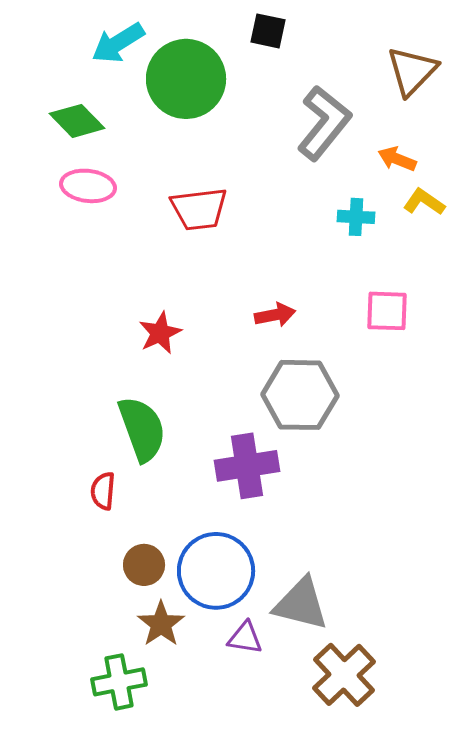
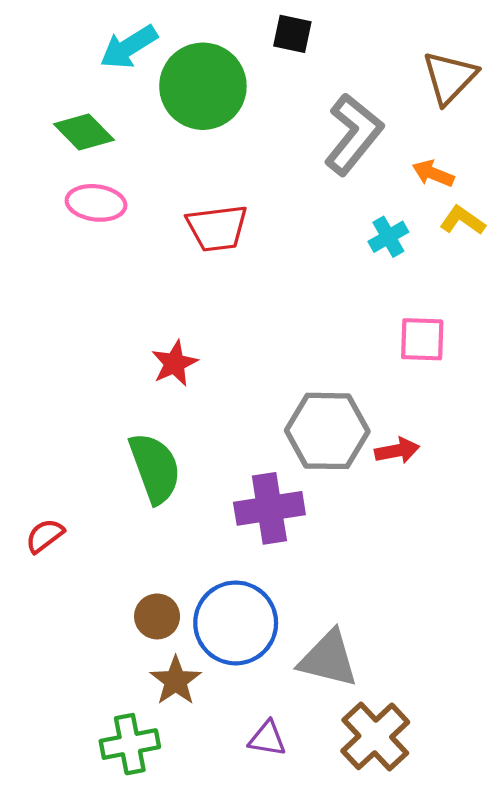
cyan cross: (356, 217) -> (388, 237), turned -33
red arrow: (275, 315) -> (397, 451), moved
red semicircle: (103, 491) -> (45, 536), moved, turned 48
purple triangle: (245, 638) -> (267, 739), moved

